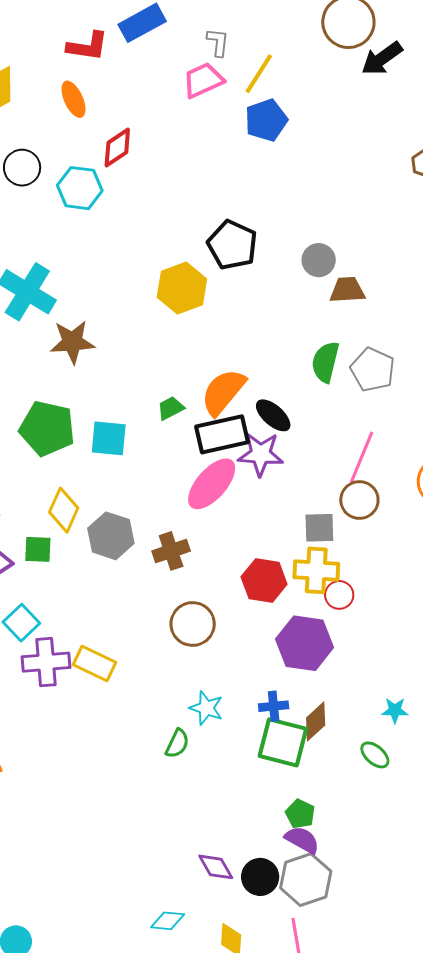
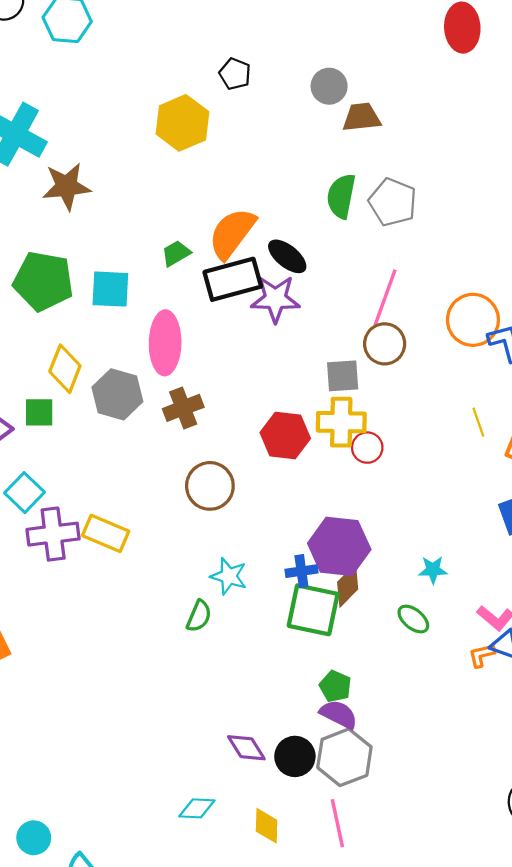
black pentagon: (232, 245) -> (235, 74), size x0.6
pink ellipse: (212, 484) -> (165, 343), moved, turned -38
purple hexagon: (305, 643) -> (339, 546), moved

